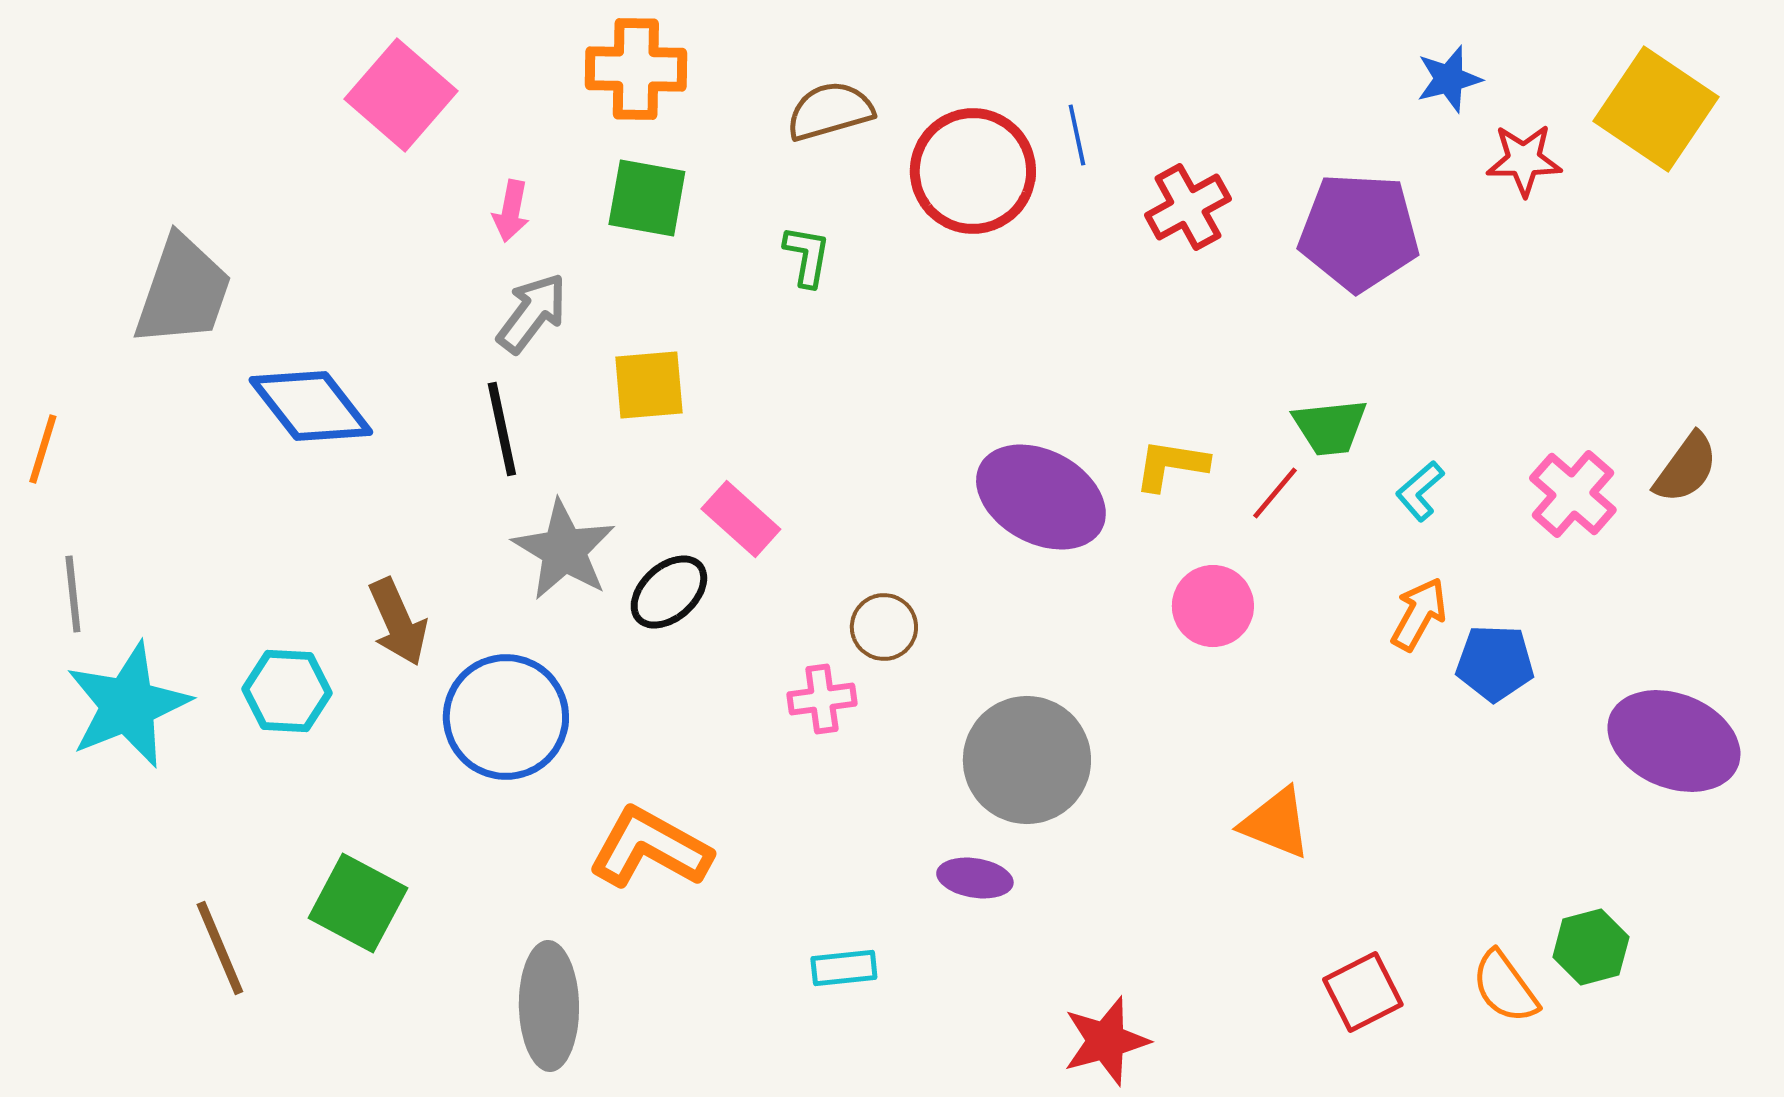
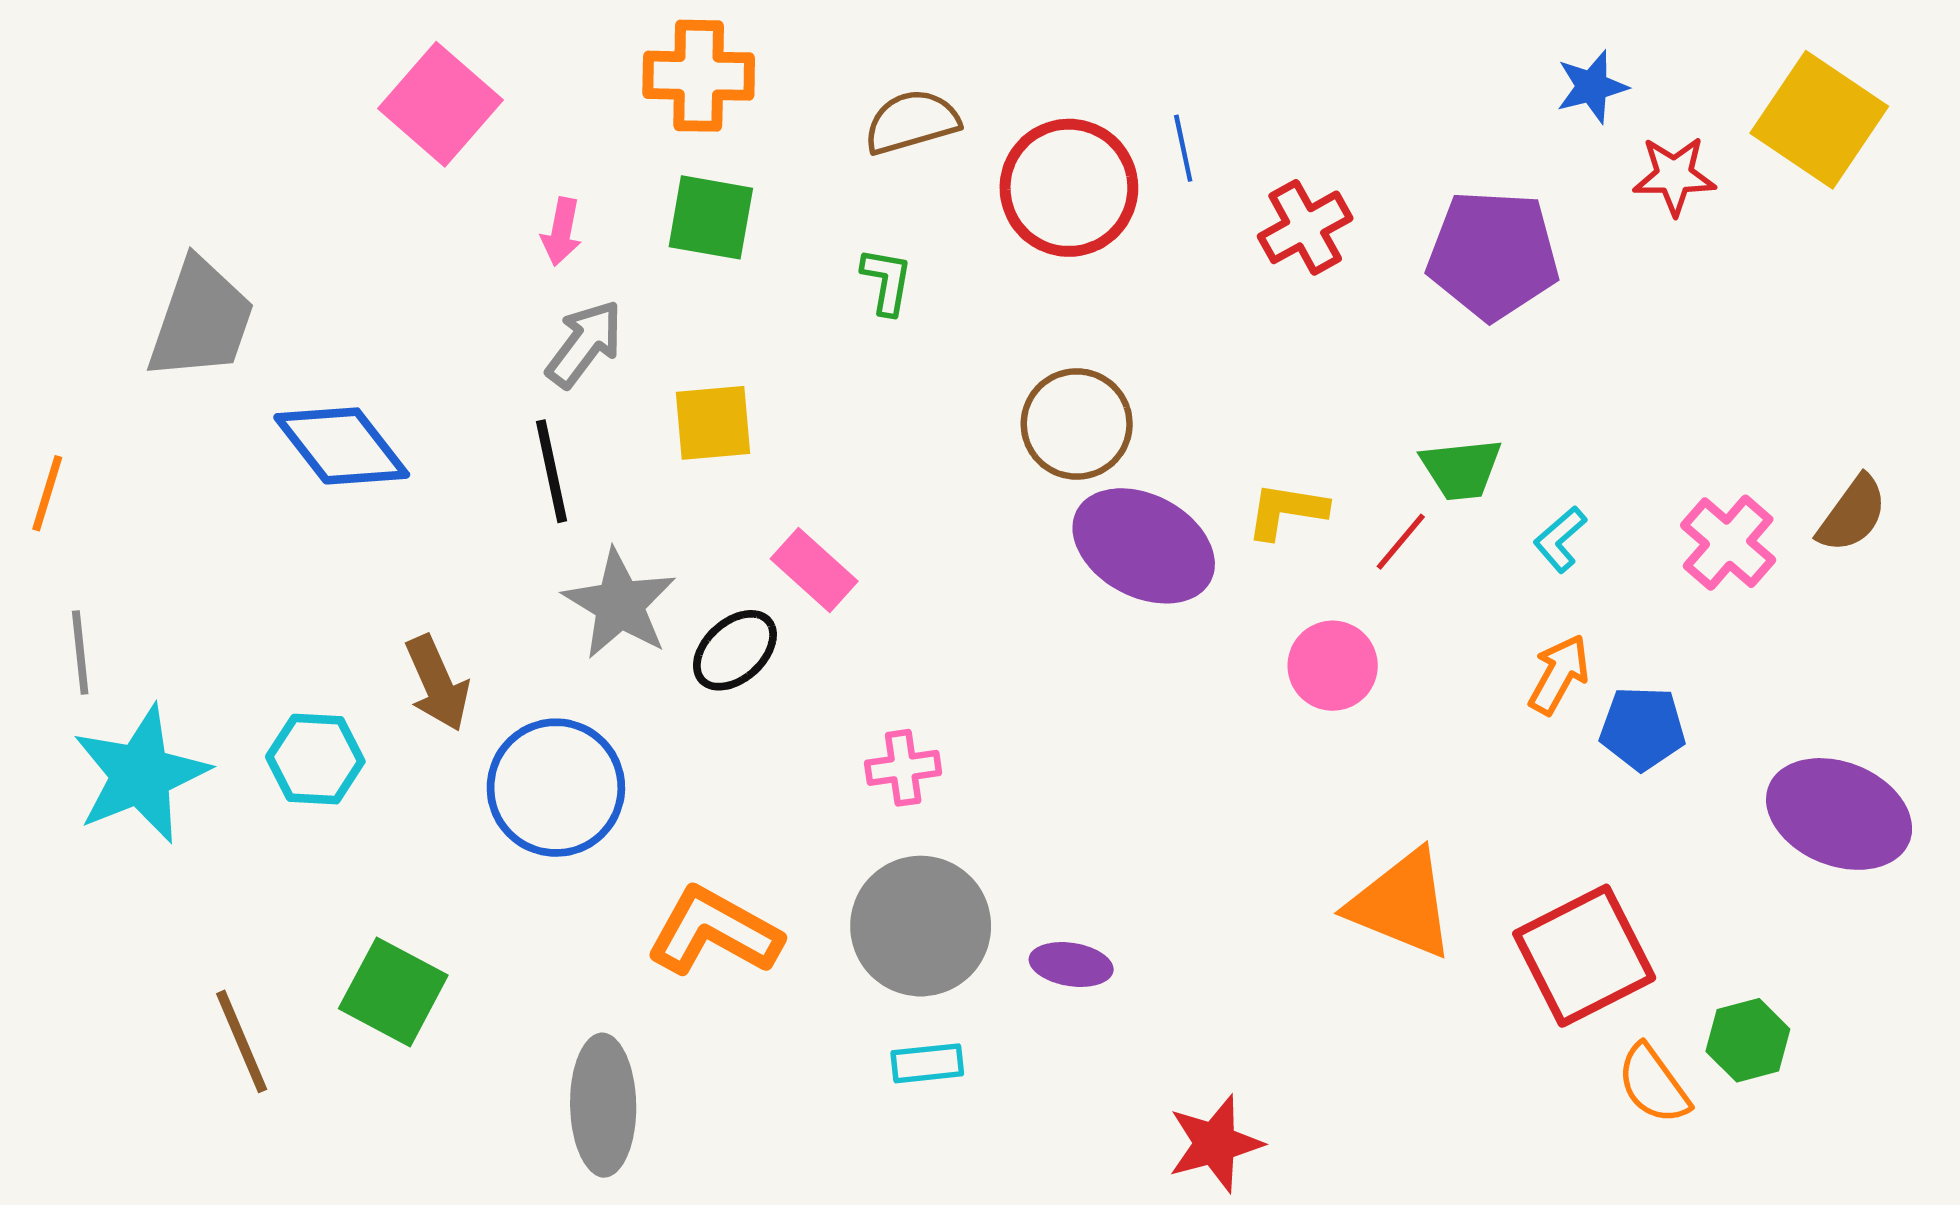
brown circle: (884, 627) -> (1077, 424), moved, size x1.5
gray circle: (1027, 760) -> (921, 926), moved
orange triangle: (1276, 823) -> (1402, 904), size x1.4
red square: (1363, 992) -> (1584, 956), moved, size x1.6

